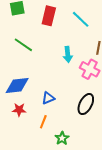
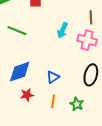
cyan arrow: (68, 54) -> (62, 30), turned 42
green star: (62, 138) -> (77, 104), moved

